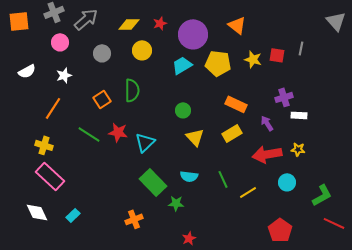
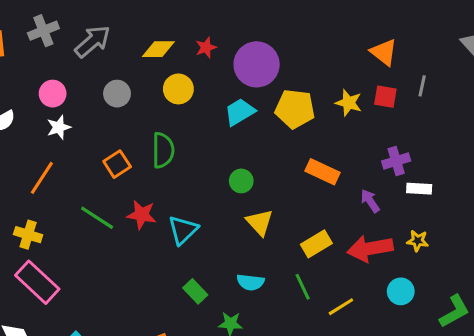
orange triangle: (237, 25) -> (384, 52), moved
pink circle: (60, 42) -> (53, 94), moved
yellow rectangle: (232, 133) -> (316, 244), moved
green rectangle: (153, 182) -> (195, 291), size x0.6

